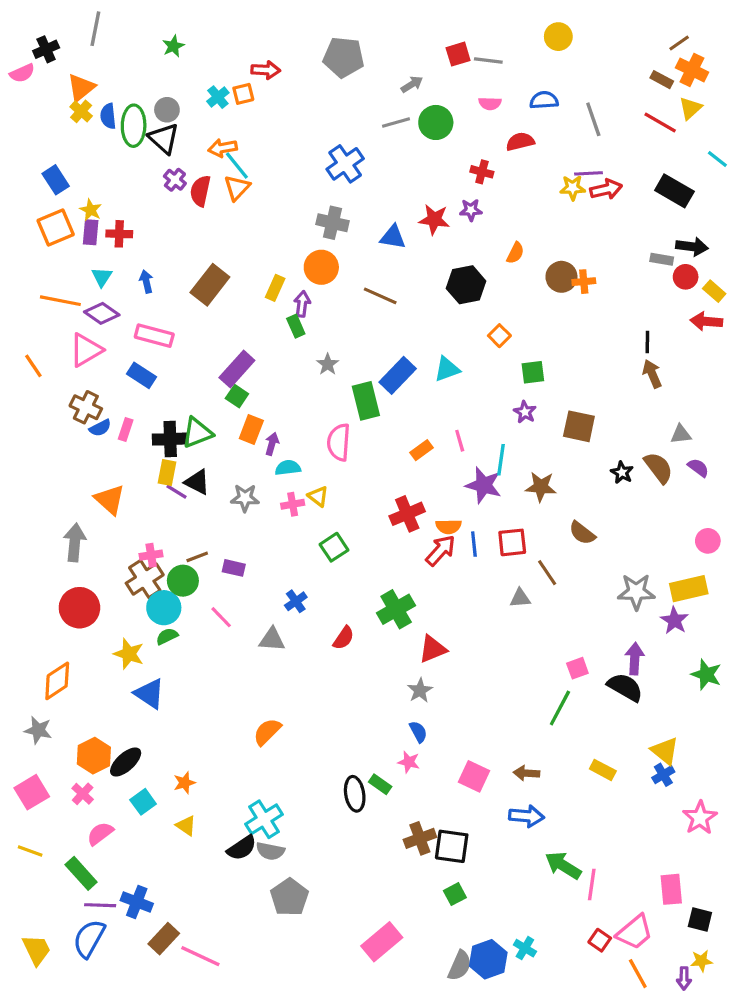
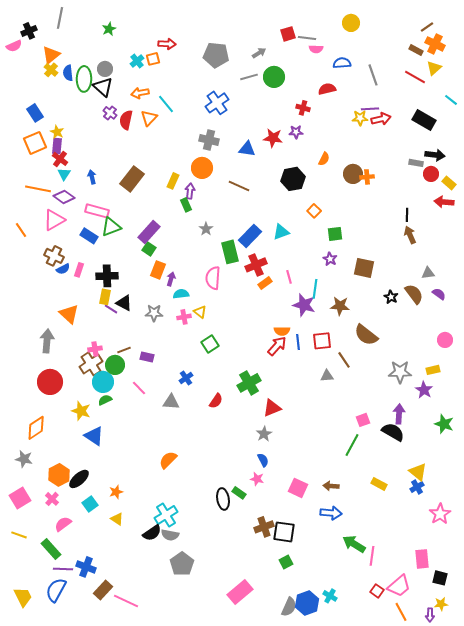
gray pentagon: (344, 57) -> (216, 55), moved
pink semicircle: (490, 103) -> (316, 49), moved
cyan line: (237, 165) -> (166, 104), moved
red cross: (119, 234) -> (60, 159), moved, turned 35
green triangle: (197, 433) -> (111, 227), moved
red cross: (407, 514) -> (256, 265), moved
brown semicircle: (582, 533) -> (366, 335), size x1.4
yellow rectangle: (689, 589) -> (433, 370), size x0.6

